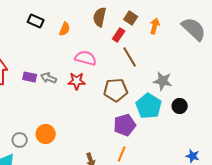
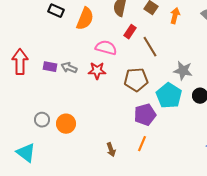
orange semicircle: (65, 29) -> (85, 19), size x1.6
red rectangle: (119, 35) -> (130, 32), moved
gray circle: (20, 140) -> (42, 120), moved

